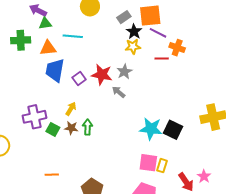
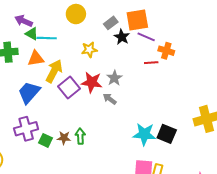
green triangle: (45, 23) -> (32, 34), turned 40
cyan line: (73, 36) -> (47, 38), moved
yellow star: (133, 47) -> (89, 50), moved
blue trapezoid: (55, 70) -> (29, 92), moved, turned 35
purple square: (79, 79) -> (69, 88), size x1.5
yellow arrow: (71, 109) -> (54, 71), moved, size x1.6

